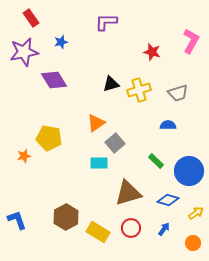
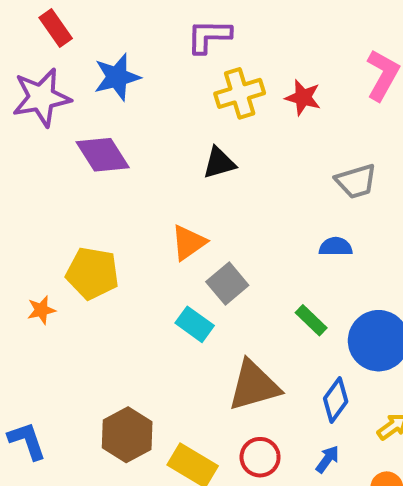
blue star: (61, 42) -> (117, 77), size x1.6
yellow cross: (139, 90) -> (240, 93), moved
cyan rectangle: (99, 163) -> (195, 324), turned 36
blue diamond: (168, 200) -> (336, 400), turned -70

